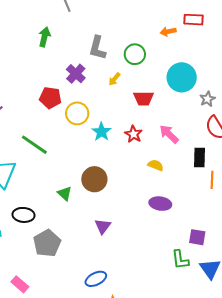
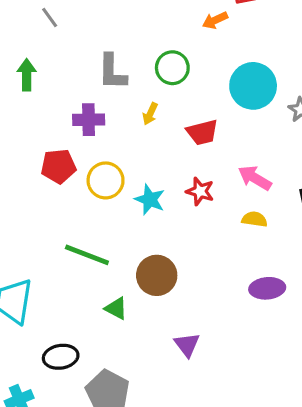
purple cross: (76, 74) -> (89, 120), turned -30
green line: (34, 145) -> (87, 255), moved
yellow semicircle: (156, 165) -> (254, 219), moved

